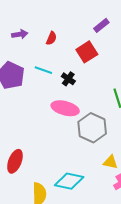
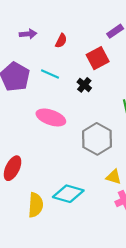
black cross: (68, 79) -> (84, 85), moved
pink ellipse: (65, 108) -> (51, 117), moved

